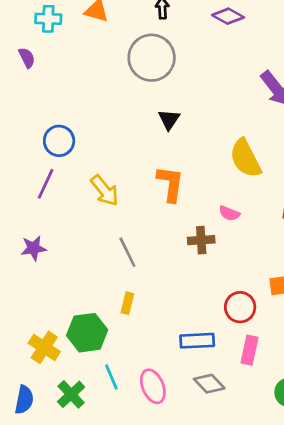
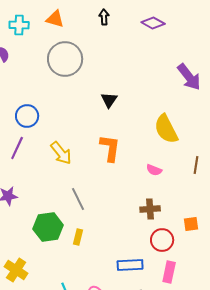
gray circle: (152, 58) -> (65, 59), moved
brown cross: (201, 240) -> (150, 209), moved
green hexagon: (87, 333) -> (48, 227), moved

